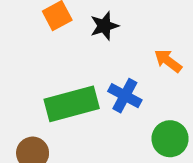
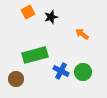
blue cross: (125, 96) -> (61, 71), moved

